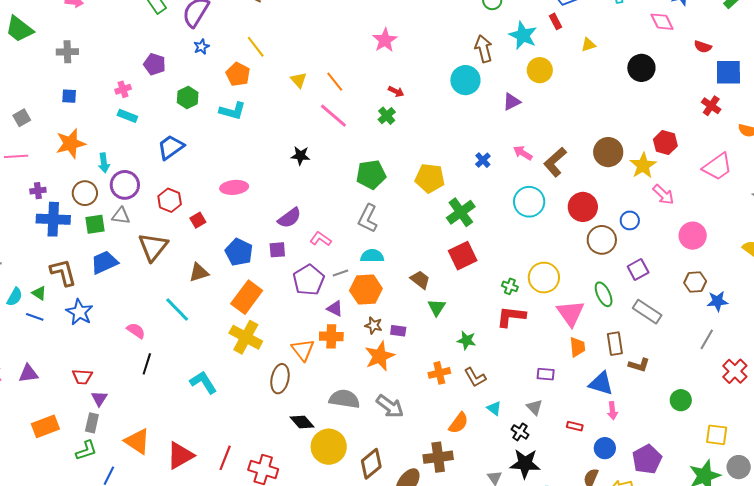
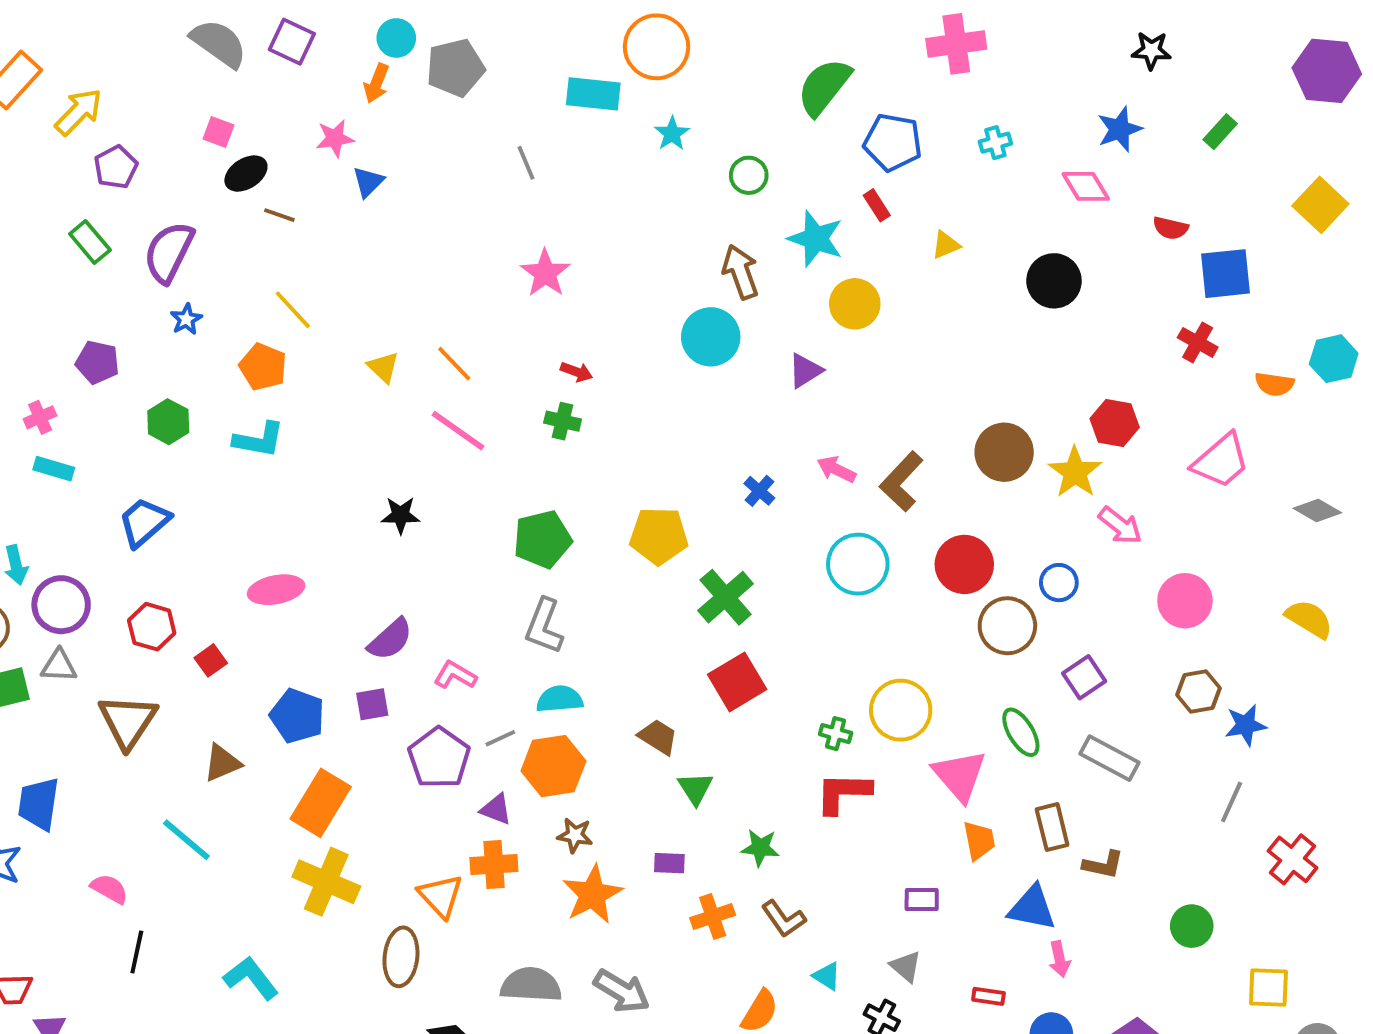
green cross: (387, 116) -> (563, 421), turned -30
blue trapezoid: (104, 262) -> (39, 804), moved, turned -52
purple rectangle: (398, 331) -> (669, 863), moved

